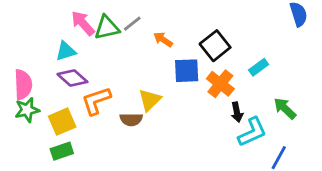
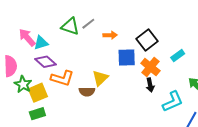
pink arrow: (83, 23) -> (27, 37), moved
green triangle: (107, 28) -> (70, 26), turned 30
orange arrow: (163, 39) -> (110, 35), turned 144
orange L-shape: (96, 101) -> (62, 78), turned -145
green star: (27, 110) -> (23, 84), moved, turned -30
black arrow: (237, 112) -> (150, 85), moved

